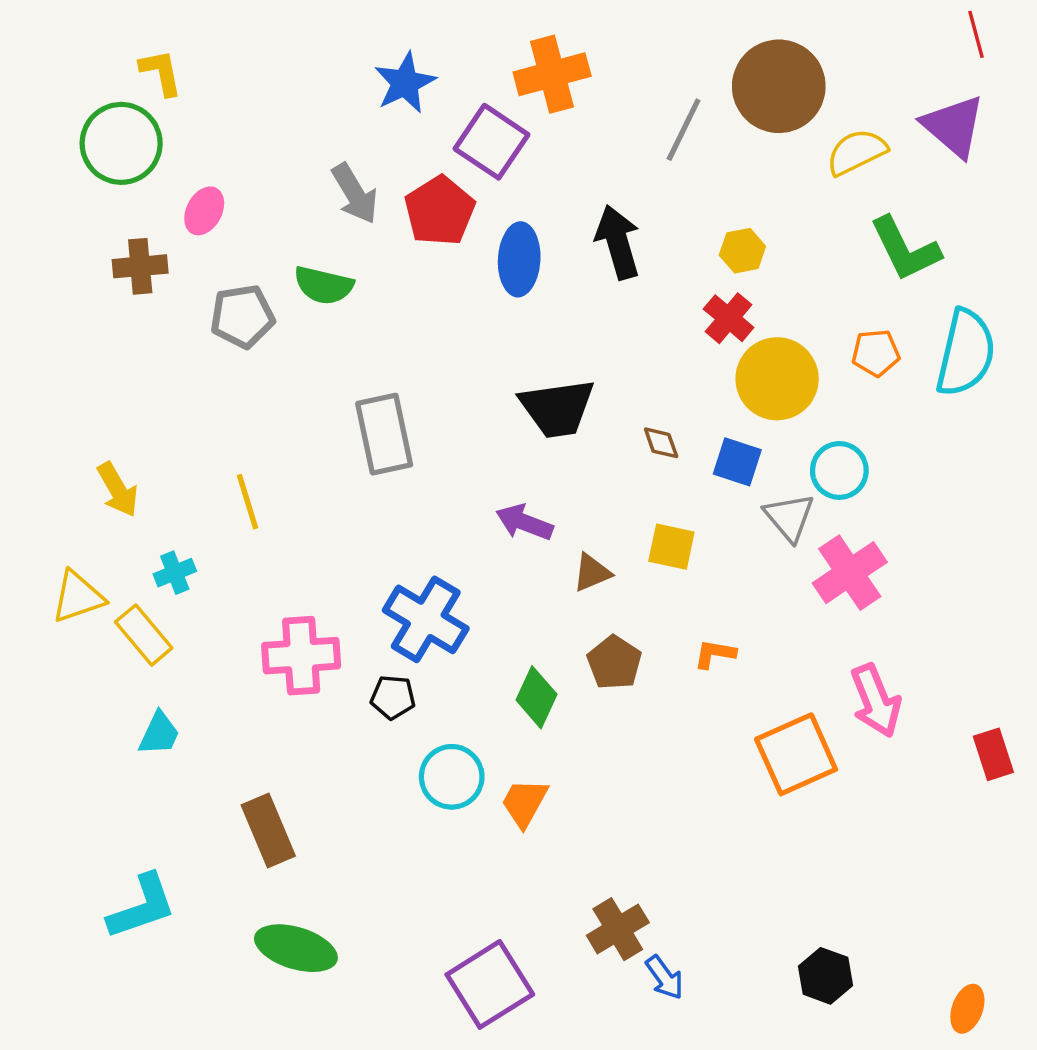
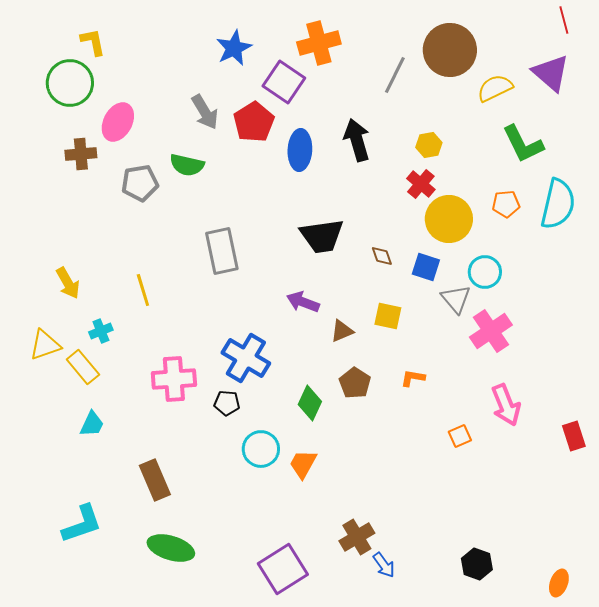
pink ellipse: (204, 211) -> (118, 122), size x1.4
orange square: (796, 754) -> (460, 436), size x0.5

